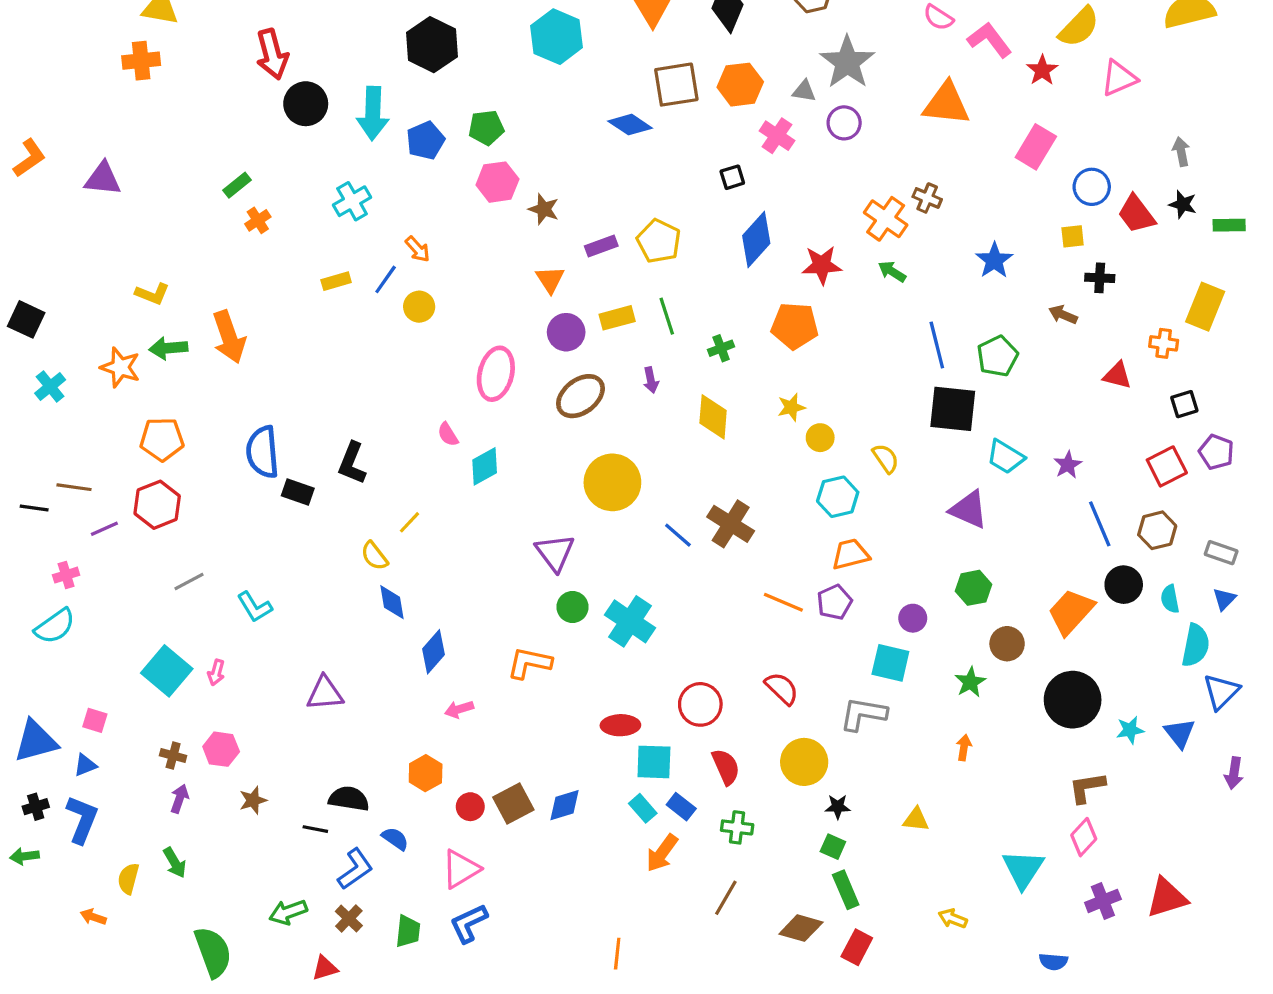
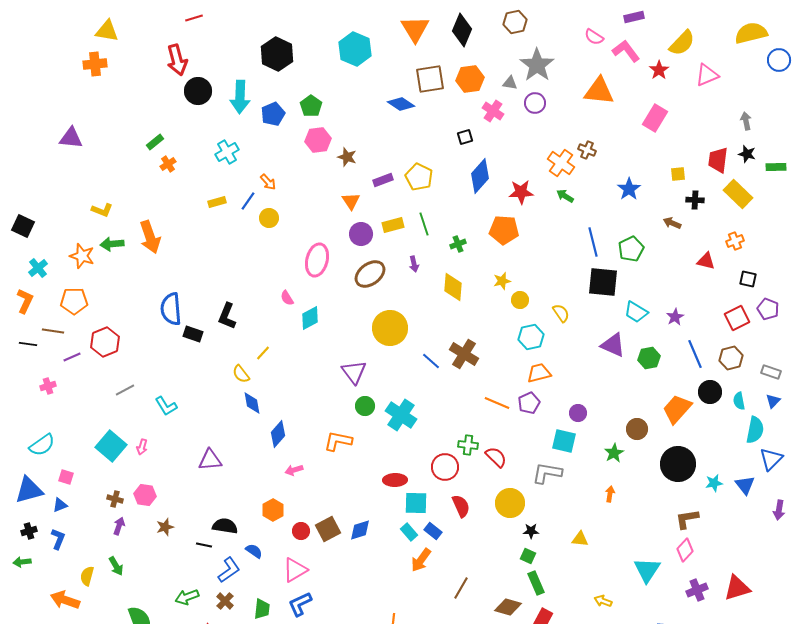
green pentagon: (486, 128) -> (311, 106), turned -30
orange L-shape: (29, 158) -> (25, 301), moved, turned -30
blue circle: (1092, 187) -> (779, 60), moved
red trapezoid: (1136, 214) -> (718, 160), turned 44
yellow rectangle: (1205, 307) -> (738, 194), moved, turned -68
orange cross: (1164, 343) -> (735, 241), turned -30
black square: (1184, 404) -> (748, 279), turned 30
orange pentagon: (162, 439) -> (74, 301), moved
green hexagon: (973, 588) -> (649, 358), moved
cyan semicircle: (55, 626) -> (42, 445), moved
blue L-shape: (82, 819) -> (58, 539), size x0.7
green cross: (737, 827) -> (468, 445), moved
orange arrow: (93, 917) -> (65, 600), size x1.8

